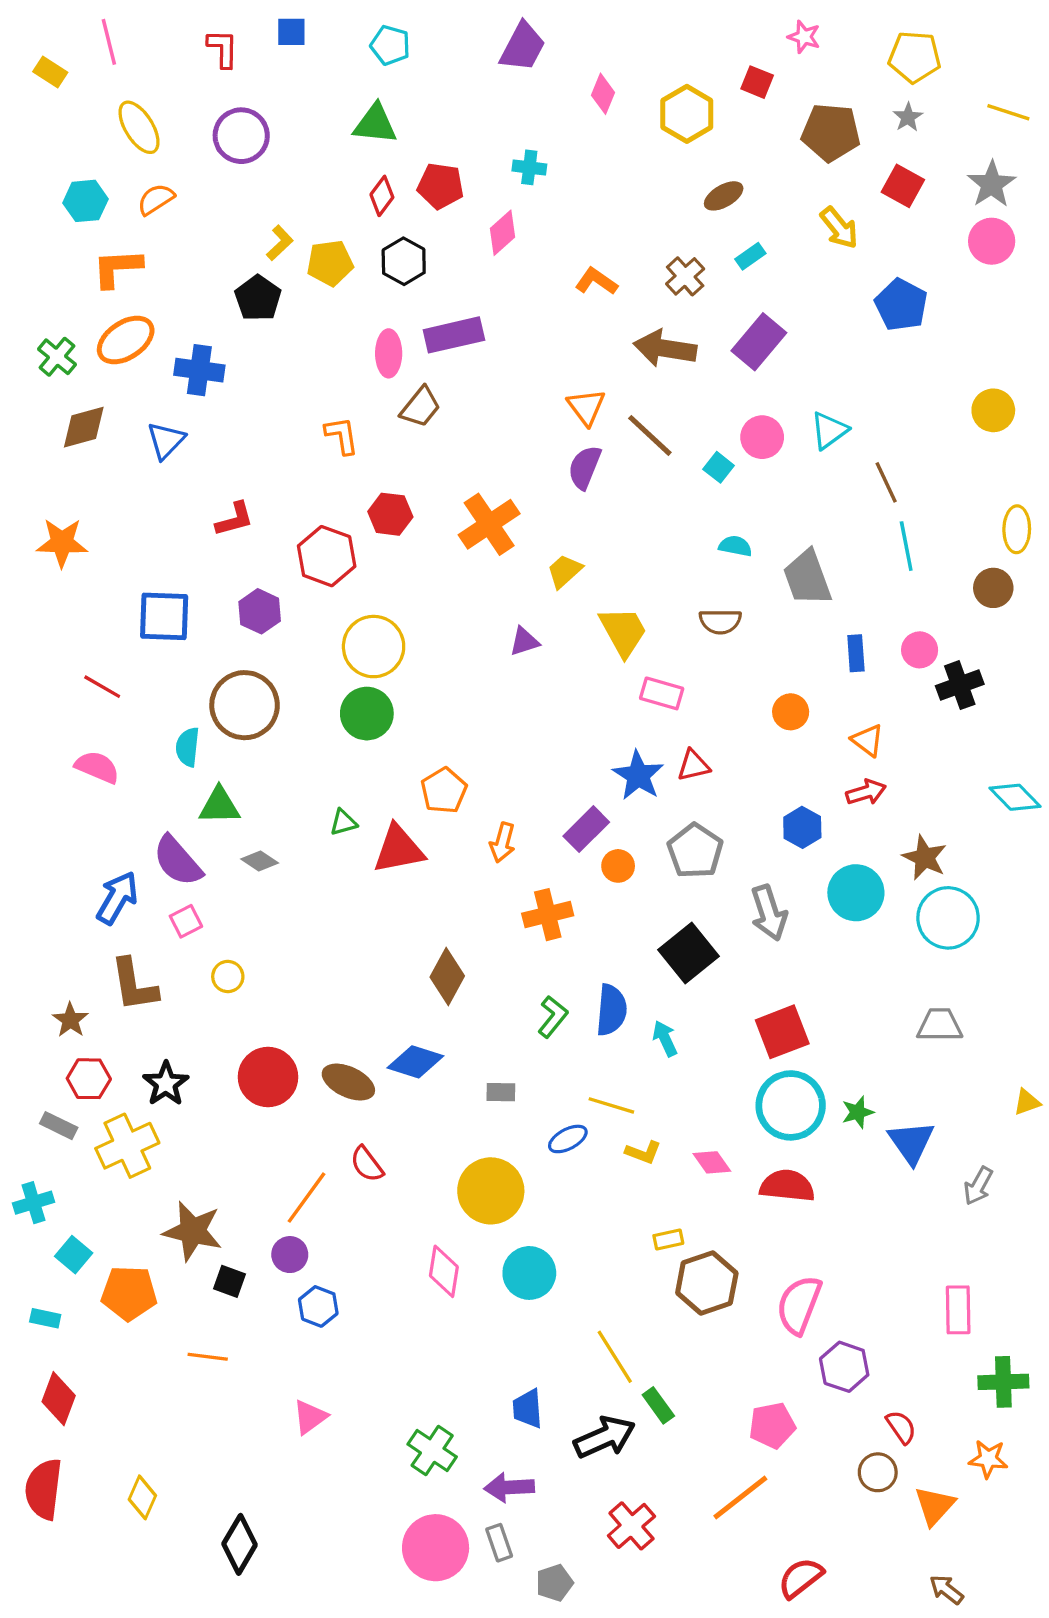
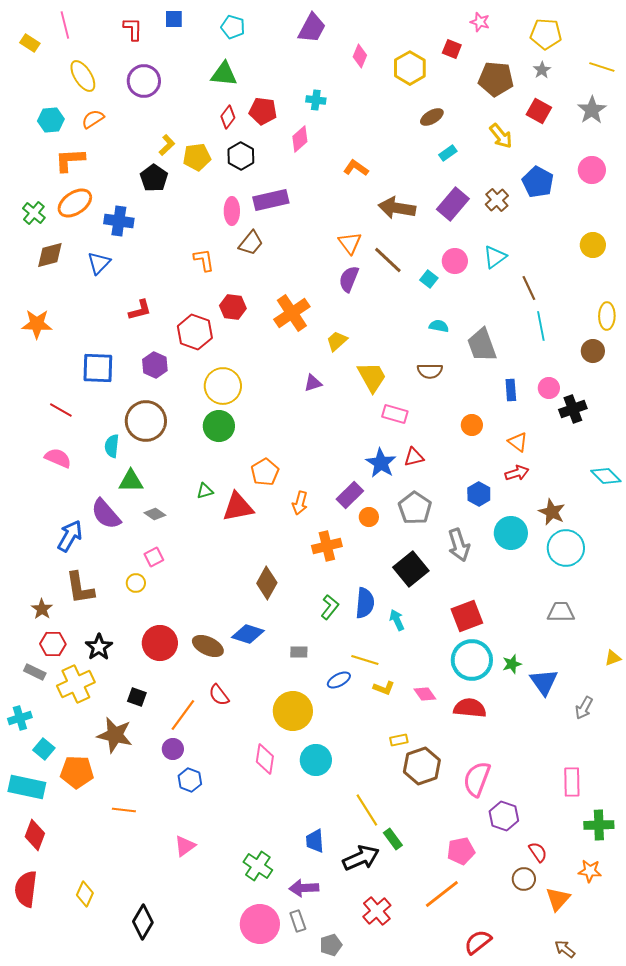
pink circle: (992, 241) -> (592, 170), moved
brown cross: (685, 276) -> (497, 200), moved
pink square: (186, 921) -> (154, 557), moved
black square: (229, 1281) -> (137, 697), moved
cyan rectangle: (45, 1318) -> (27, 787), size x2.0

